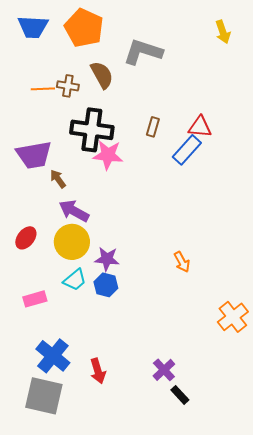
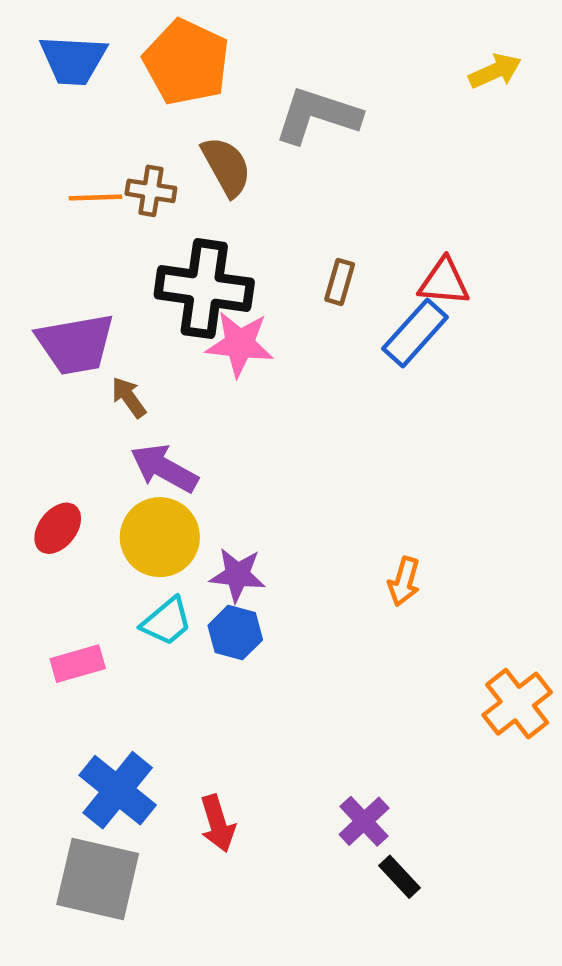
yellow arrow: (223, 32) -> (495, 71), turned -95
orange arrow: (182, 262) -> (404, 582), turned 45

